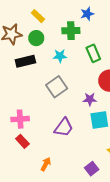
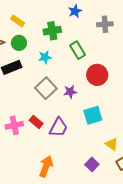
blue star: (87, 14) -> (75, 11), moved
purple star: (90, 99) -> (70, 92), moved
red rectangle: (22, 141) -> (36, 122), moved
orange arrow: (46, 164) -> (46, 166), size x1.5

